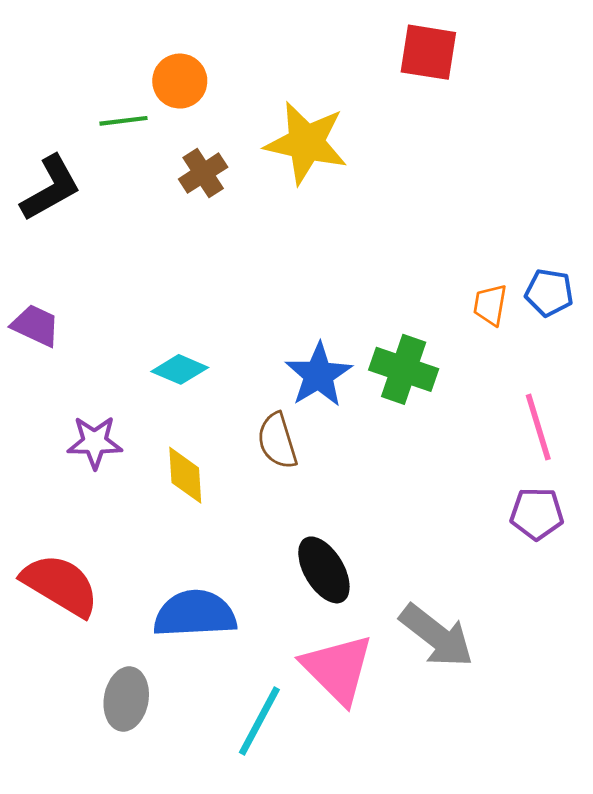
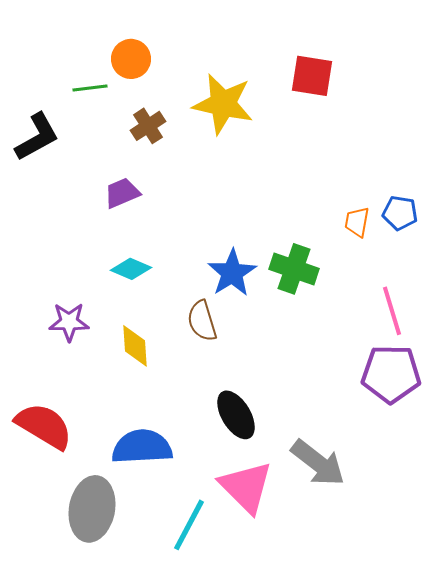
red square: (428, 52) -> (312, 76), moved
purple trapezoid: (36, 325) -> (122, 193), moved, turned -48
purple pentagon: (537, 514) -> (391, 374), size x1.5
gray ellipse: (126, 699) -> (92, 509), size x1.4

